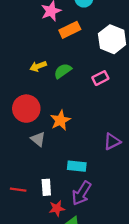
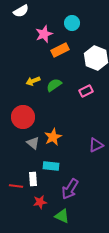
orange star: (60, 120) -> (53, 137), moved
cyan rectangle: (77, 166) -> (51, 166), moved
white rectangle: (46, 187) -> (33, 179), moved
red star: (57, 208) -> (40, 202), moved

